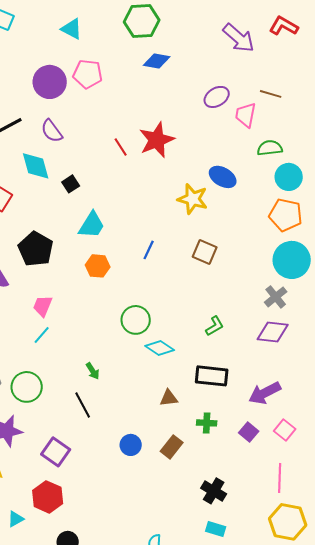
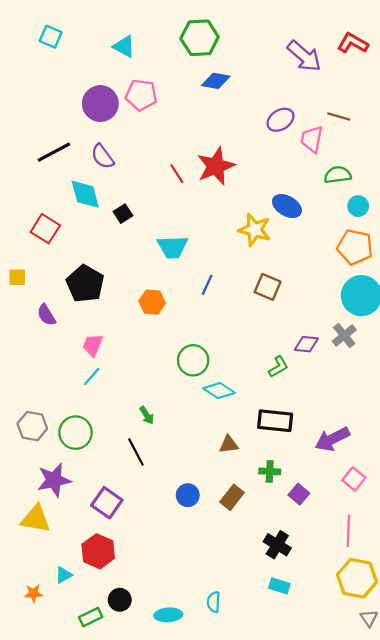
cyan circle: (289, 177) -> (358, 206), size x0.7
cyan trapezoid: (92, 225) -> (173, 247), moved, turned 56
purple diamond: (273, 332) -> (306, 344), moved, size x0.7
purple square: (249, 432) -> (299, 494), moved

